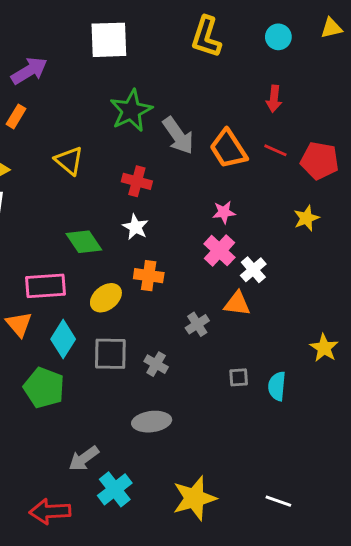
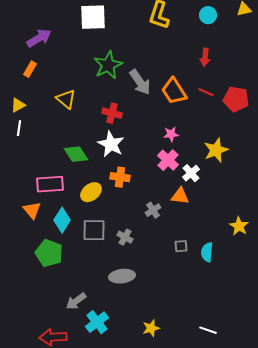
yellow star: (306, 218) -> (216, 150), moved, size x1.4
white star: (135, 227) -> (111, 144), size x1.5
yellow star: (194, 498) -> (151, 328), size x0.6

